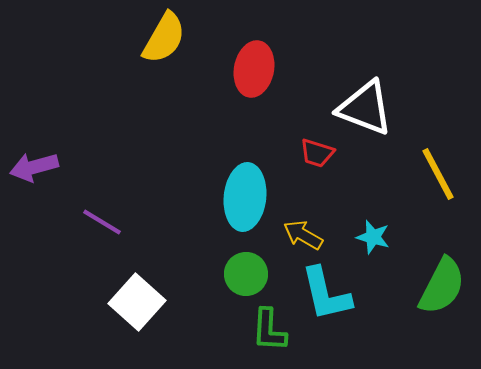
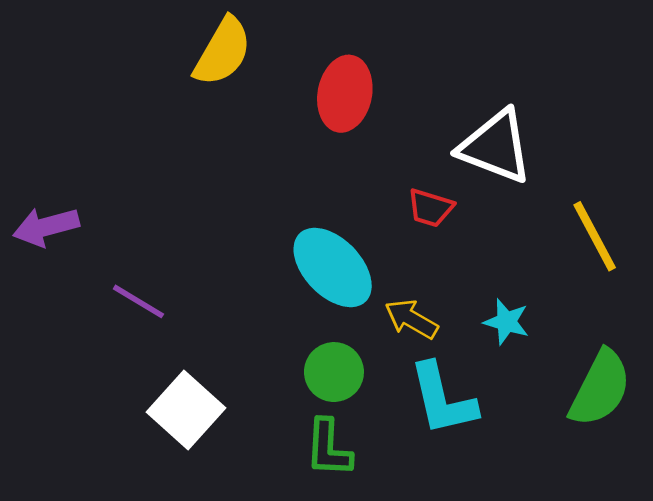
cyan ellipse: (245, 197) -> (333, 267), turned -50
green L-shape: (269, 330) -> (329, 448), moved

